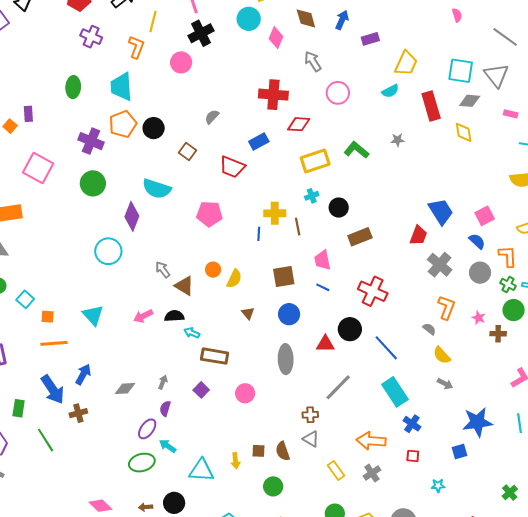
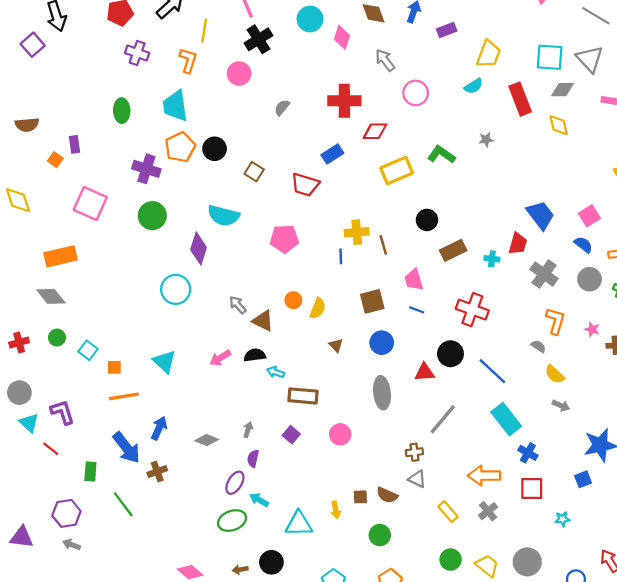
gray semicircle: (212, 117) -> (282, 108), moved
cyan cross: (312, 196) -> (492, 259), moved, turned 32
gray diamond: (125, 389) -> (207, 440), turned 30
brown semicircle: (283, 451) -> (387, 495), turned -42
red square: (413, 456) -> (532, 489), size x1.6

